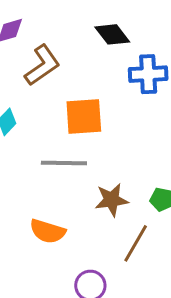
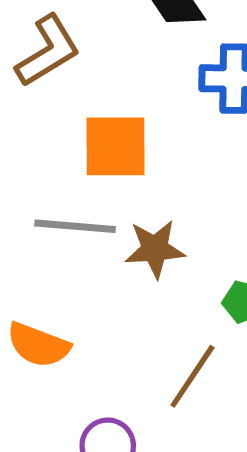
brown star: (112, 200) -> (155, 249), moved

